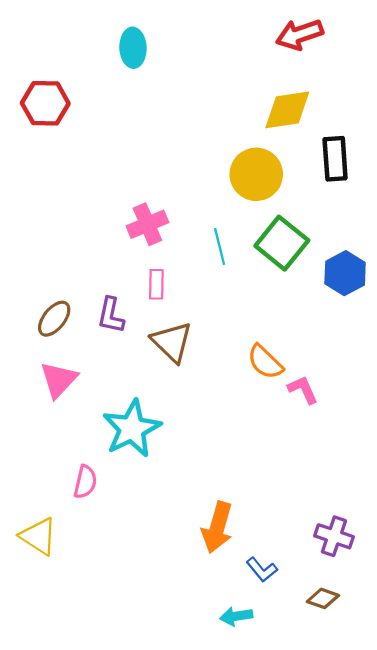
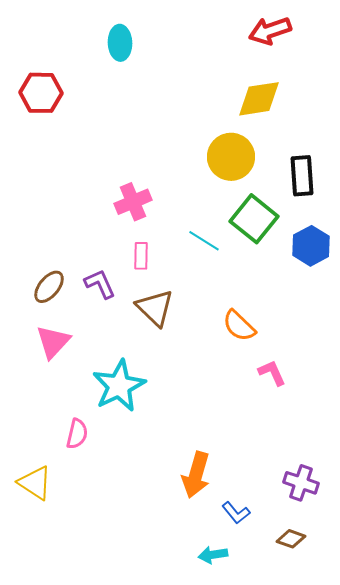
black rectangle: (335, 159) -> (302, 176), moved
cyan line: (220, 246) -> (204, 241), moved, turned -44
purple L-shape: (111, 315) -> (100, 284), turned 144
pink L-shape: (303, 390) -> (272, 373), moved

